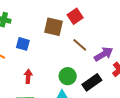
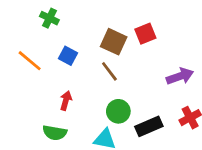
brown line: (80, 45) -> (109, 71), moved
purple arrow: (104, 54) -> (180, 76), moved

